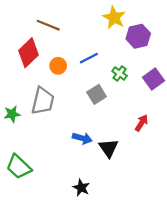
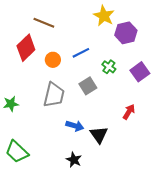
gray trapezoid: (43, 101) -> (54, 95), moved
black star: (81, 188) -> (74, 160), moved

